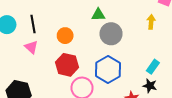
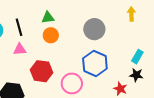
green triangle: (98, 15) -> (48, 17), moved
pink triangle: (31, 47) -> (20, 49), turned -40
red hexagon: (67, 65) -> (41, 71), moved

